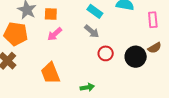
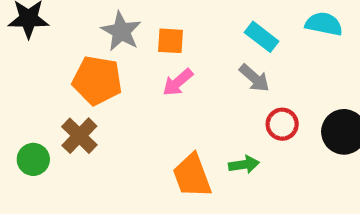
orange trapezoid: (50, 73) -> (192, 176), moved
green arrow: (87, 87) -> (244, 165), moved

